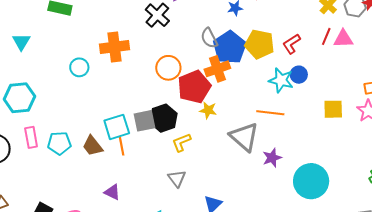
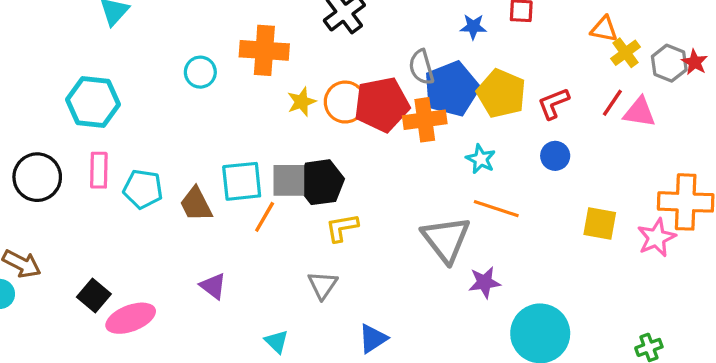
cyan star: (281, 80) -> (481, 159), moved, size x0.7
red pentagon: (194, 87) -> (382, 105), moved
yellow star: (208, 110) -> (302, 102), moved, turned 30
orange line: (121, 146) -> (265, 217), moved, turned 30

